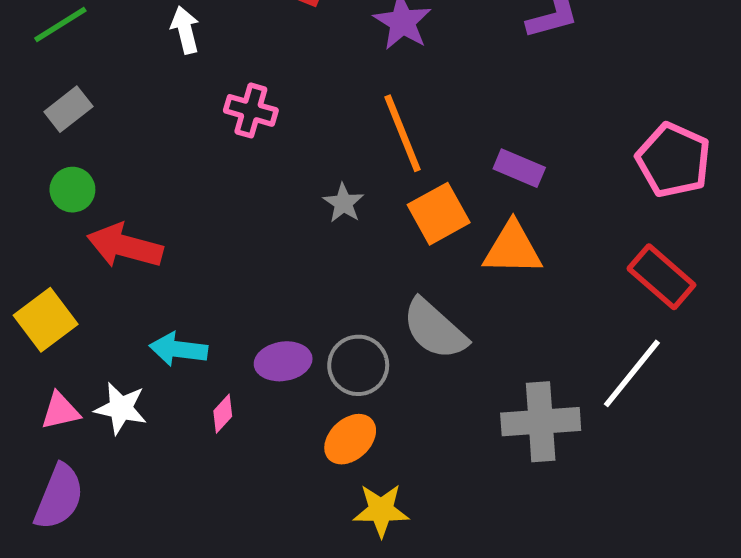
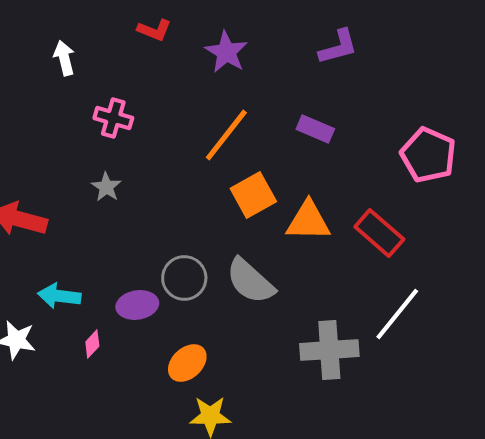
orange line: (402, 133) -> (226, 135), turned 60
purple rectangle: (519, 168) -> (315, 129), moved
gray star: (343, 203) -> (106, 187), moved
red rectangle: (661, 277) -> (379, 233), moved
gray circle: (358, 365) -> (184, 278), moved

